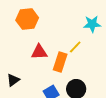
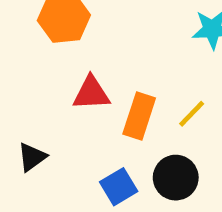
yellow line: (75, 47) -> (192, 114), moved

